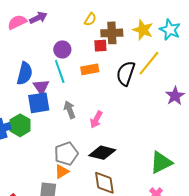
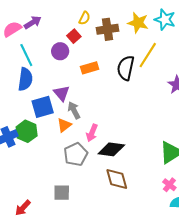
red square: (100, 46) -> (74, 36), moved, turned -32
cyan line: (60, 71) -> (26, 55), moved
purple triangle: (41, 87) -> (62, 93), moved
pink arrow: (96, 120) -> (92, 133), moved
orange triangle: (62, 172) -> (64, 125), moved

